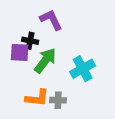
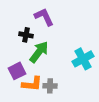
purple square: (20, 52) -> (17, 71), moved, turned -30
cyan cross: (83, 69) -> (83, 59), moved

